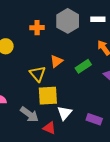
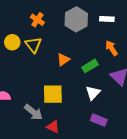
orange cross: (37, 28) -> (37, 20), moved, turned 32
yellow triangle: (38, 74) -> (33, 45), moved
white triangle: (65, 113) -> (93, 93), moved

